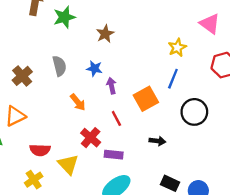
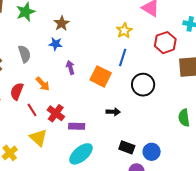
blue star: (94, 69) -> (56, 44), moved
orange square: (146, 99) -> (101, 76), turned -30
red line: (116, 118) -> (32, 110), moved
red semicircle: (40, 150) -> (17, 91), moved, turned 114

